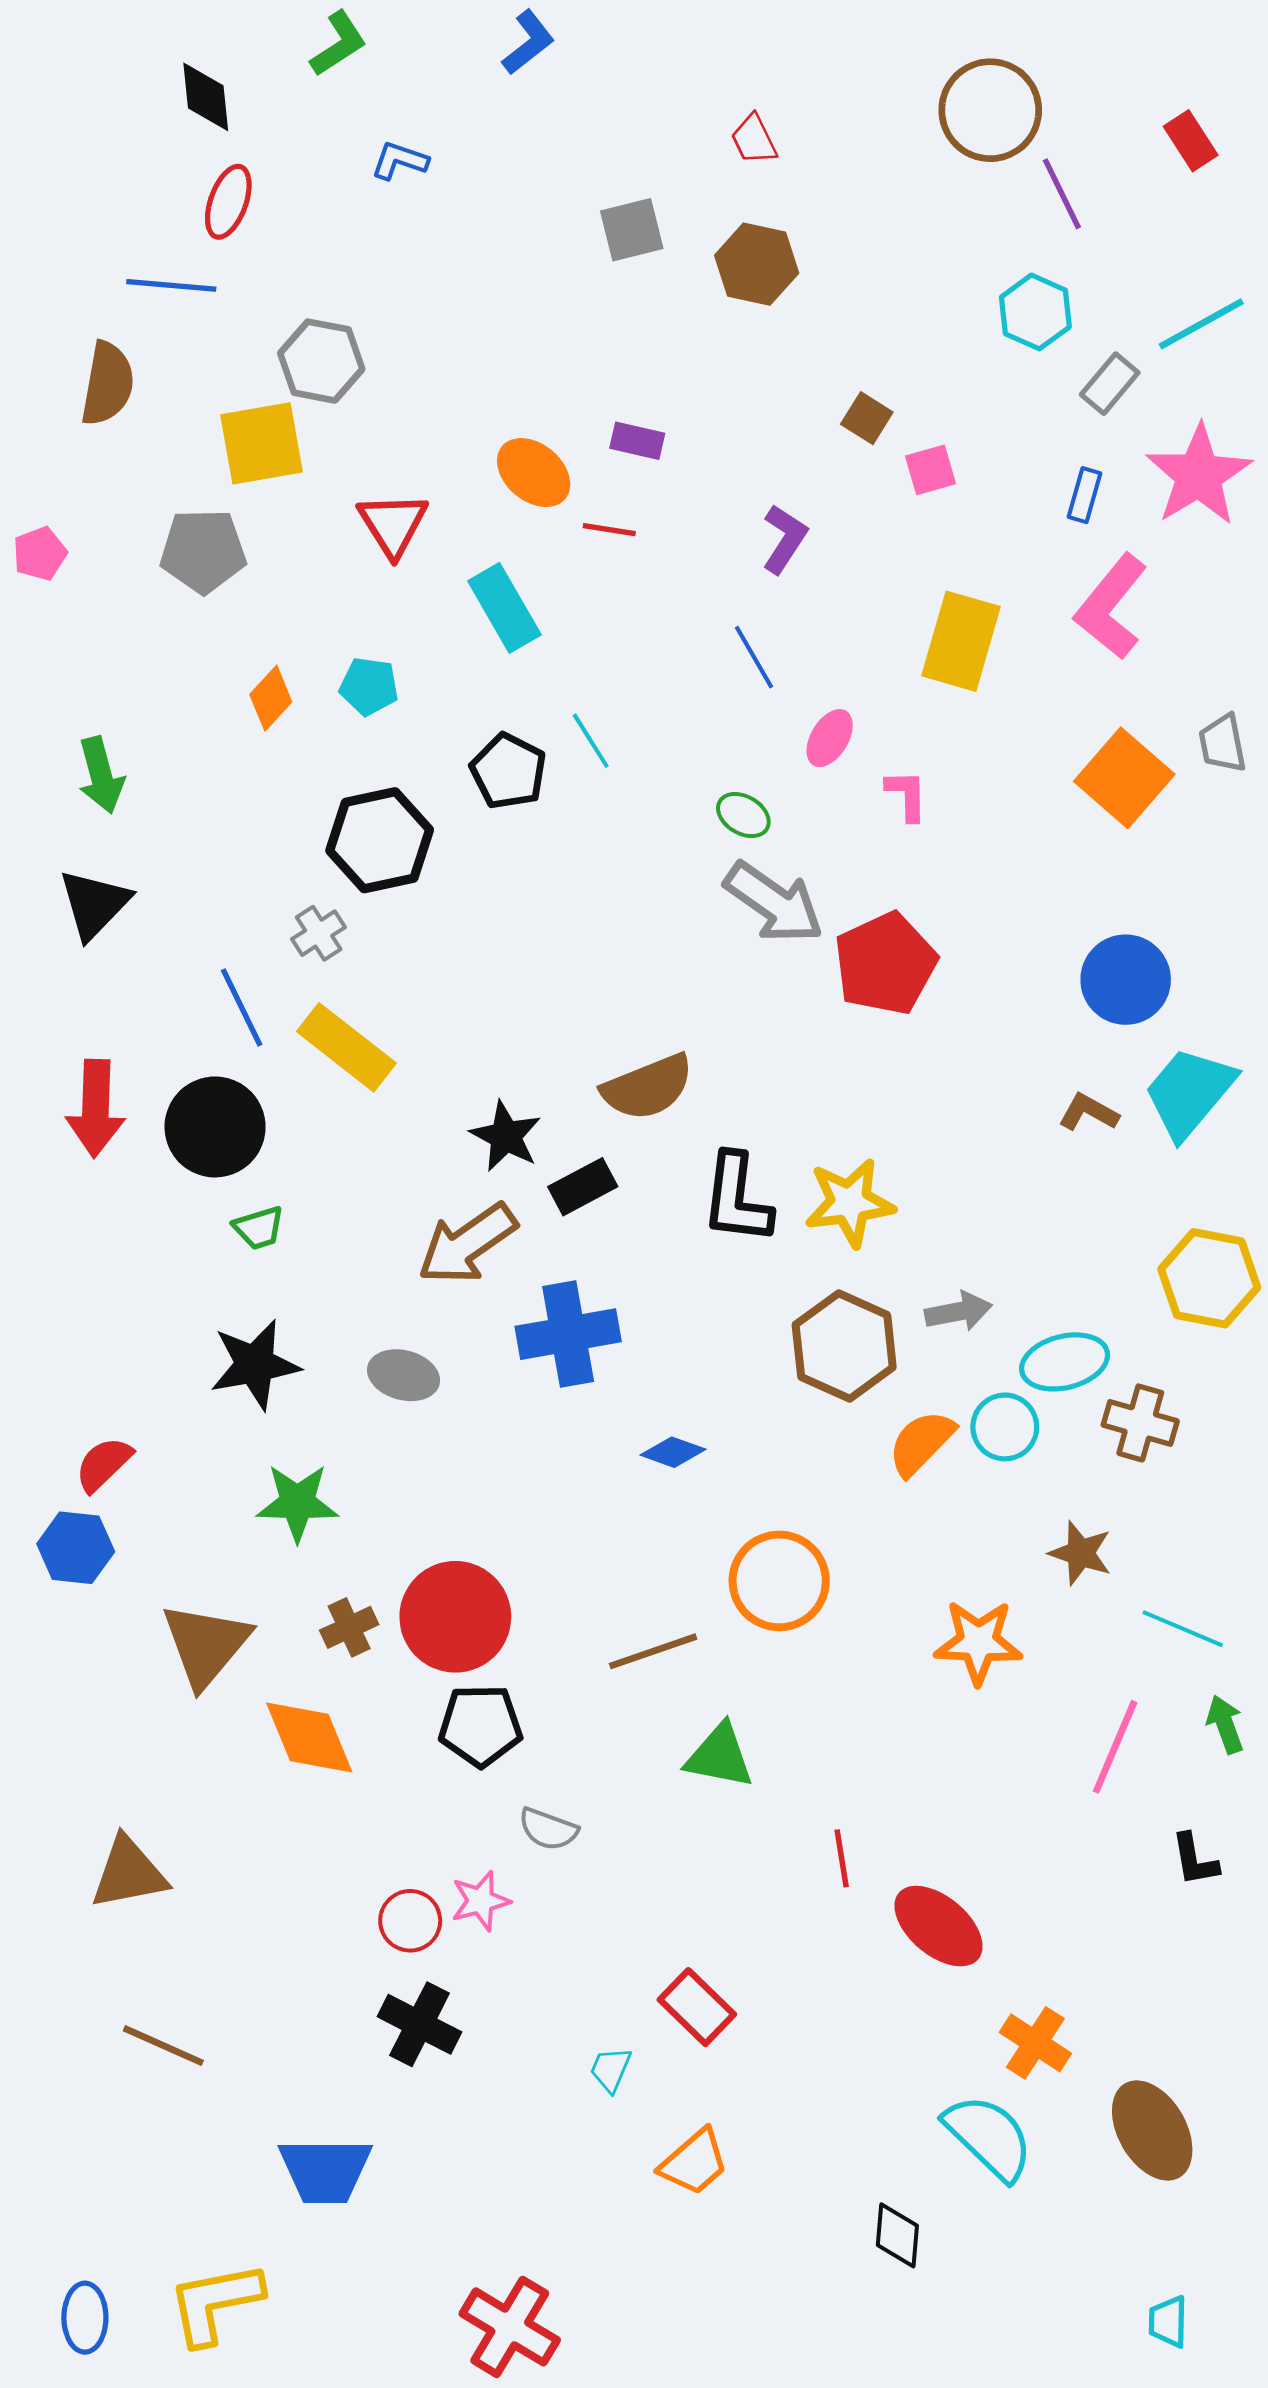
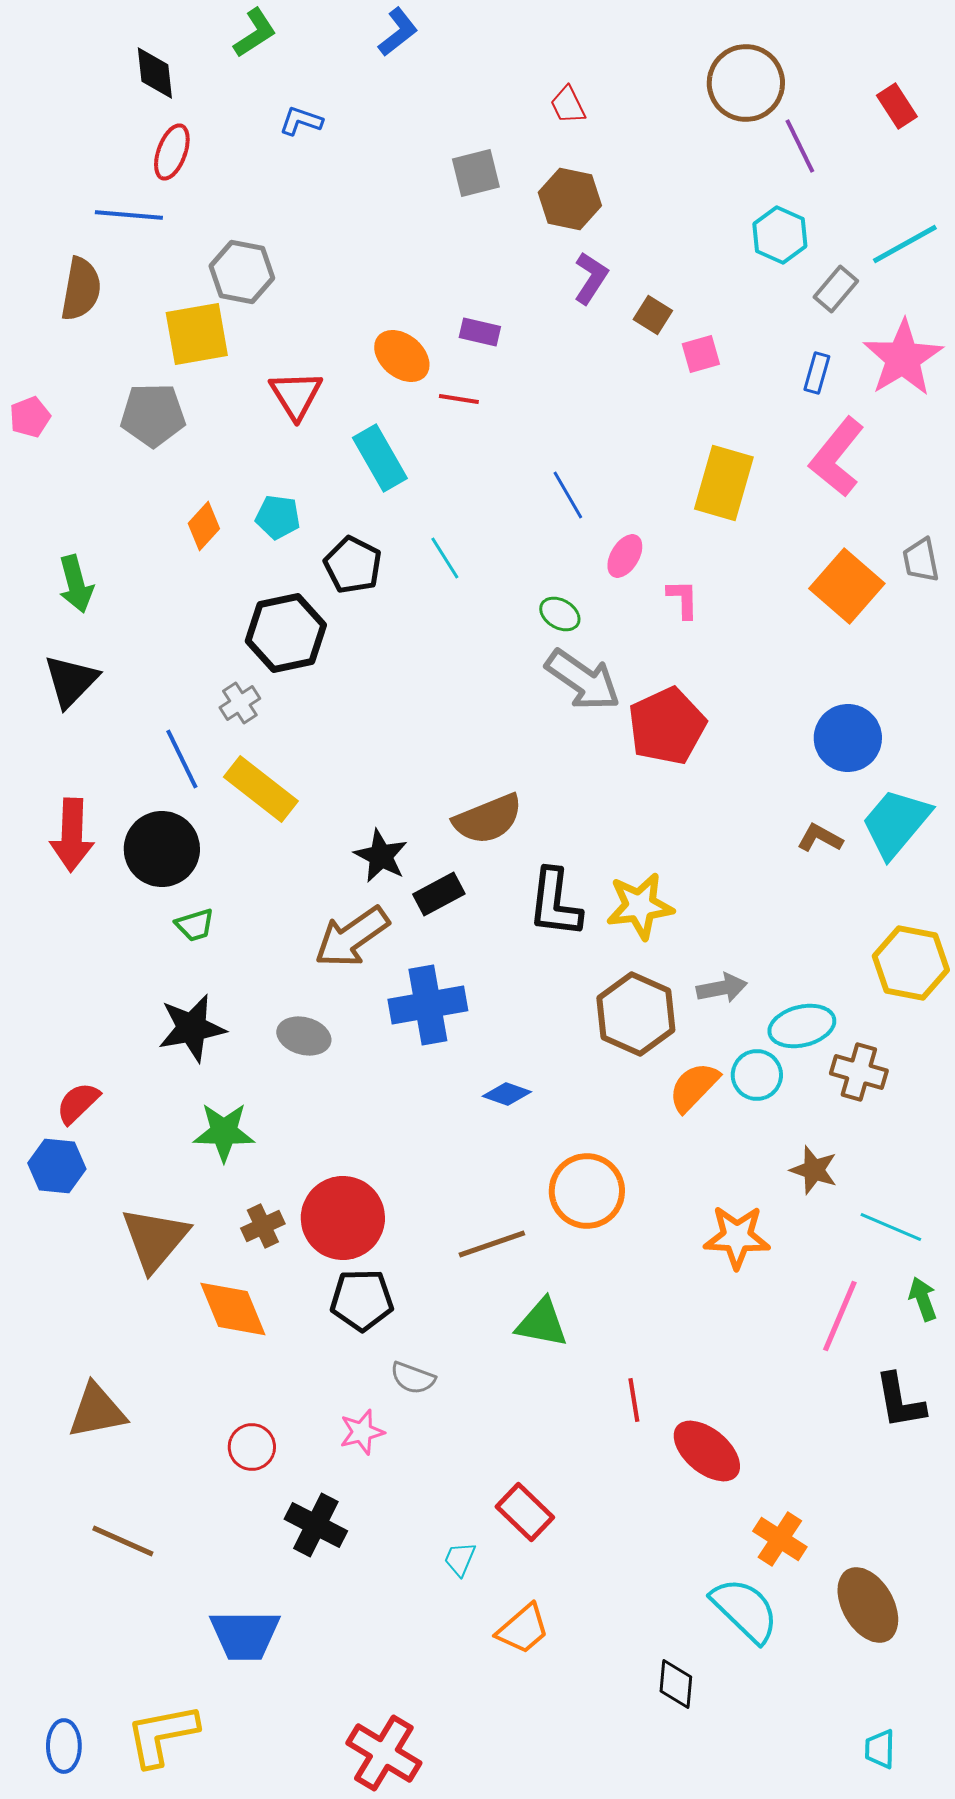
purple L-shape: (784, 539) -> (591, 278), moved
black pentagon: (508, 771) -> (353, 565), moved
black L-shape: (1195, 1860) -> (900, 1401), size x1.4
red circle: (410, 1921) -> (252, 1447), moved

